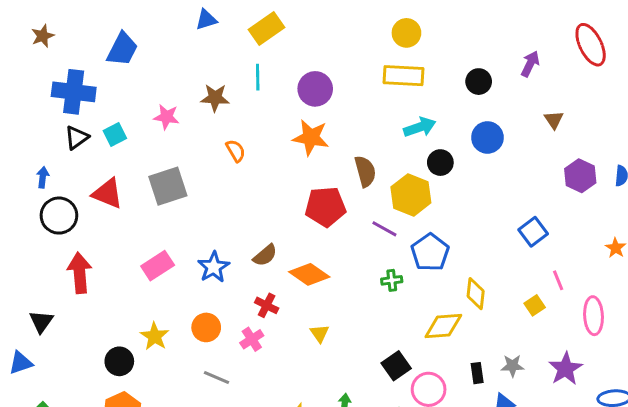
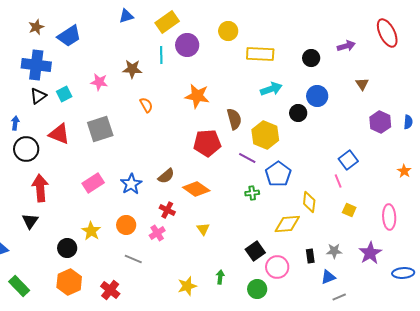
yellow circle: (406, 33) -> (228, 31), moved
brown star: (43, 36) -> (36, 27), moved
blue trapezoid: (122, 49) -> (69, 36), turned 30
purple arrow: (530, 64) -> (346, 46), turned 48
purple circle: (315, 89) -> (187, 45), moved
black circle: (440, 163) -> (298, 113), moved
pink line: (558, 280) -> (338, 181), moved
yellow square: (535, 305) -> (349, 210), turned -32
black triangle: (41, 322) -> (30, 221), moved

